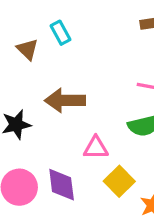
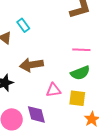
yellow square: (119, 181) -> (77, 98), moved, turned -30

